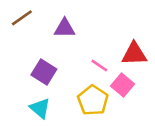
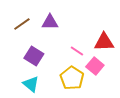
brown line: (22, 18) -> (22, 24), moved

